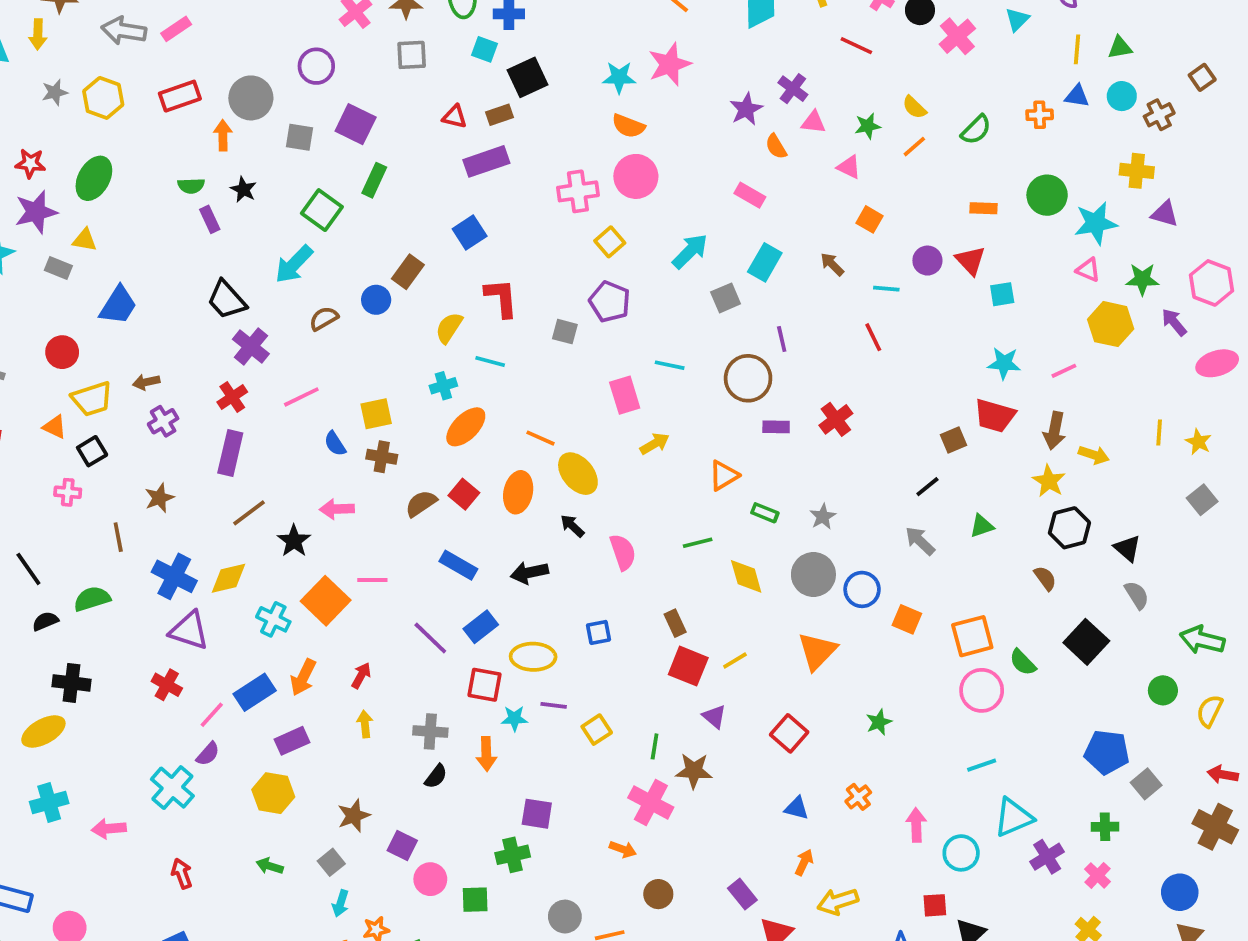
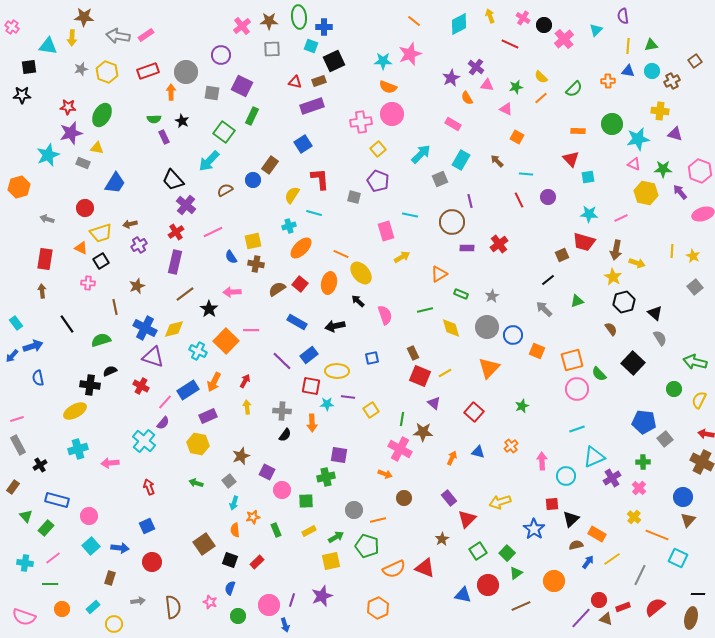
purple circle: (927, 261) -> (548, 197), moved
black semicircle: (45, 621) -> (110, 371), moved
orange arrow: (804, 862) -> (452, 458), moved

